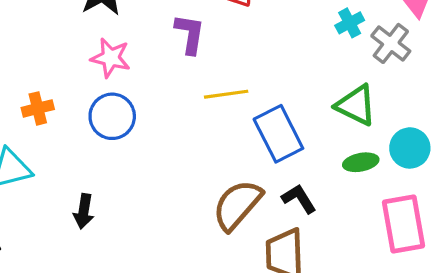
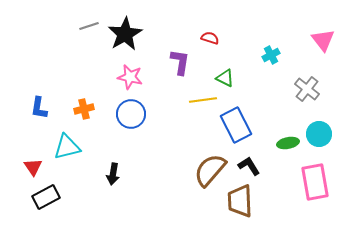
cyan cross: (350, 23) -> (271, 55), moved
gray cross: (391, 43) -> (307, 89), moved
green triangle: (356, 105) -> (225, 78), moved, size x0.7

